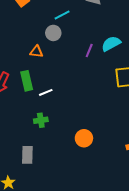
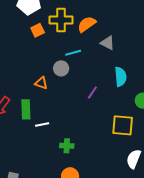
cyan semicircle: (111, 44) -> (121, 77), moved, turned 102
green cross: (41, 120) -> (67, 146), moved

